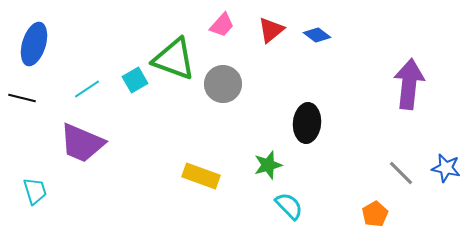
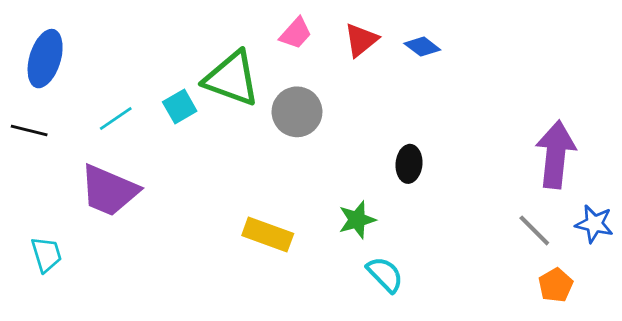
purple arrow: (409, 84) -> (556, 155), moved
black ellipse: (307, 123) -> (409, 164), size x0.7
orange pentagon: (375, 214) -> (556, 285), moved

